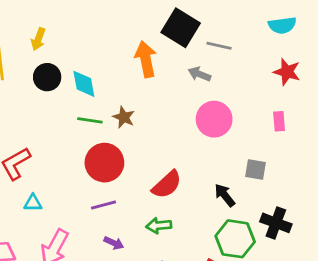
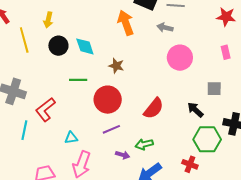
green line: (90, 120) -> (78, 80), moved
cyan triangle: (33, 203) -> (71, 138), moved
green arrow: (159, 226) -> (144, 144), moved

